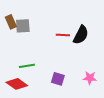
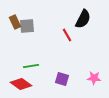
red line: (63, 35) -> (67, 35), turned 56
black semicircle: (81, 35) -> (83, 19), moved

